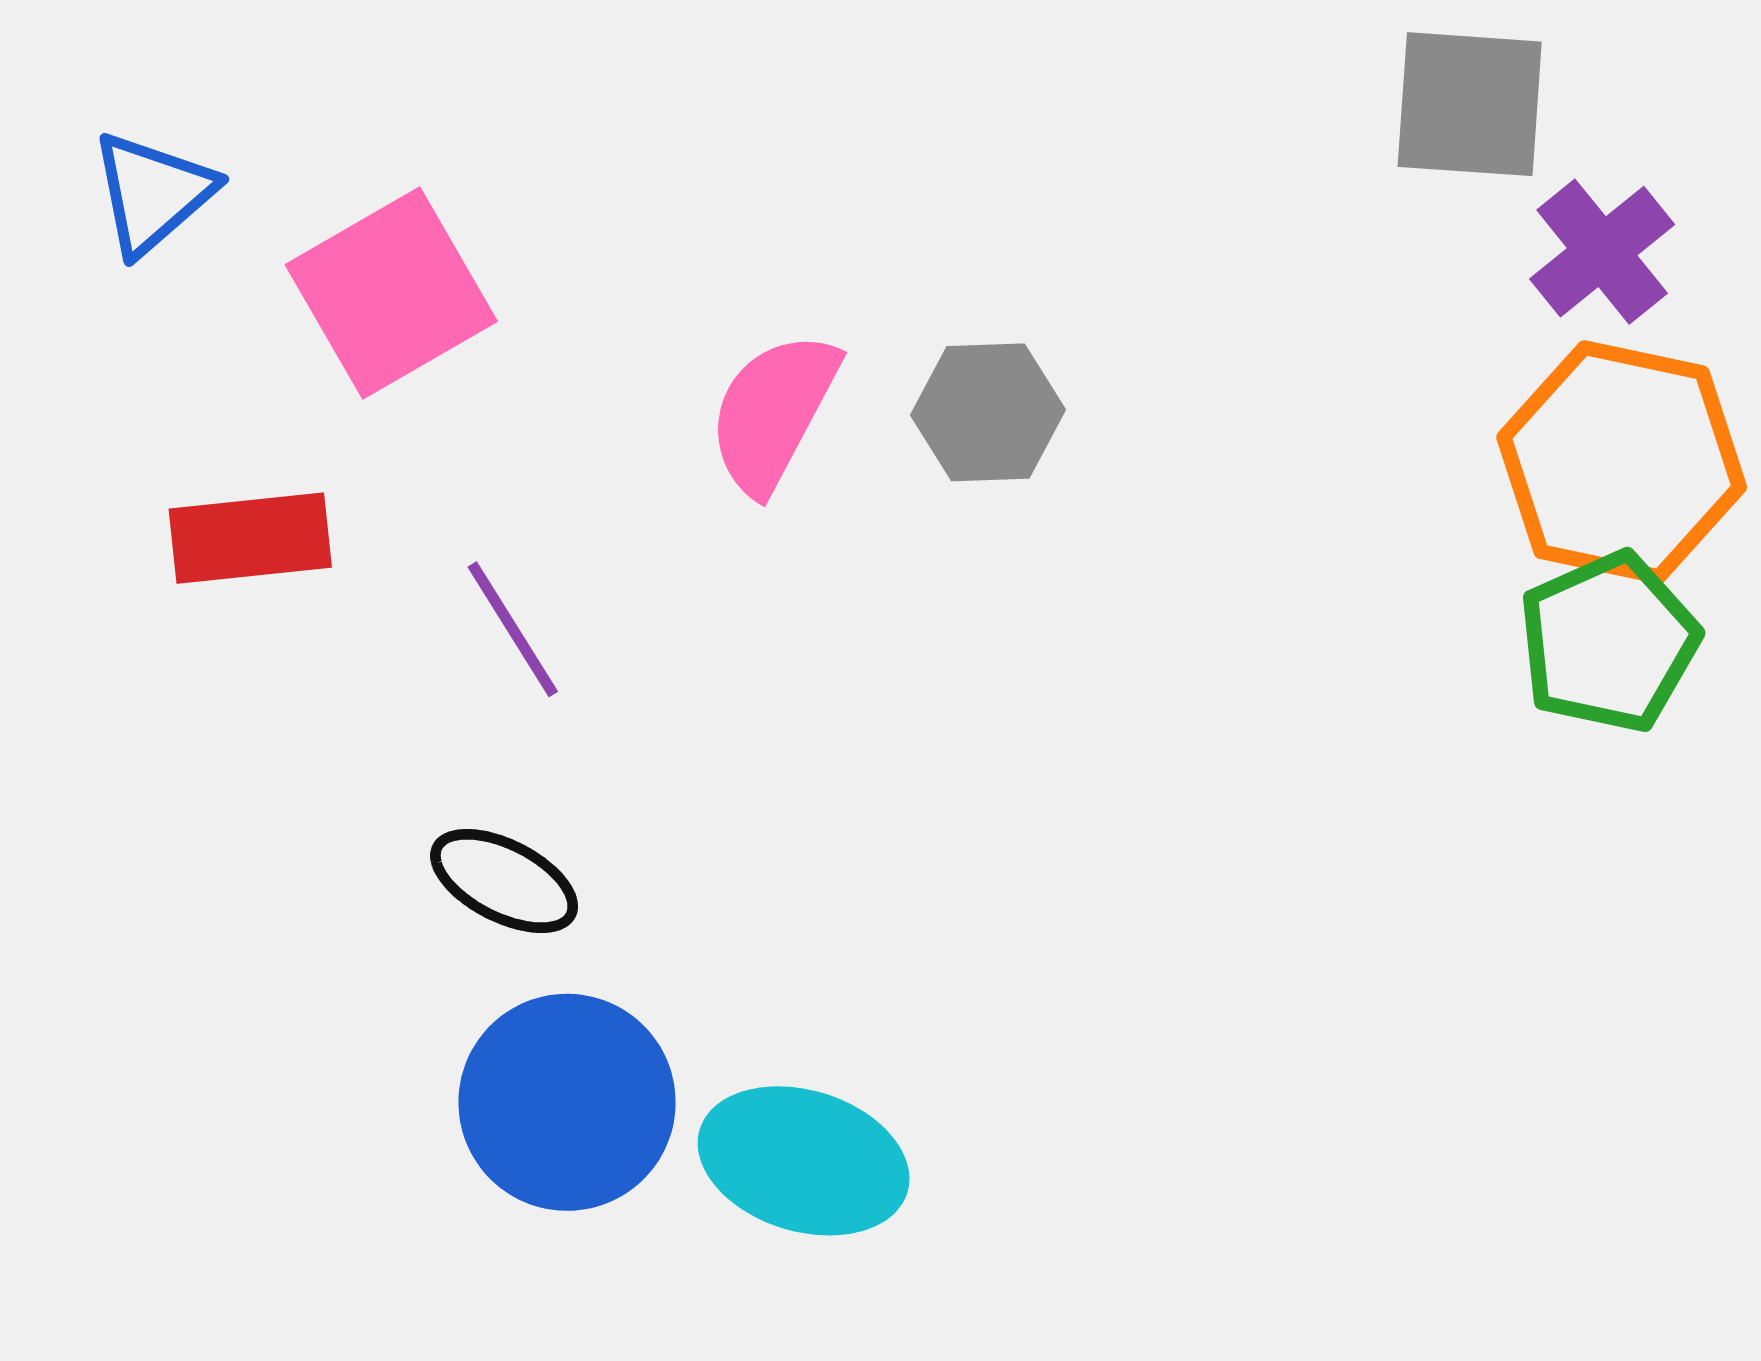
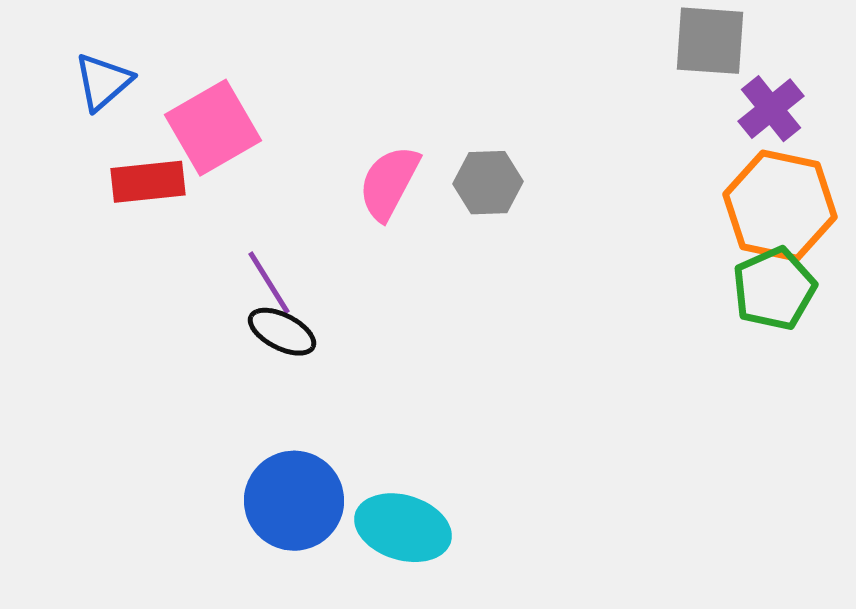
red rectangle: (250, 538) -> (148, 182), moved
black ellipse: (504, 881) -> (282, 332), moved

